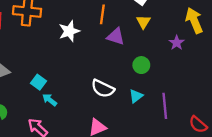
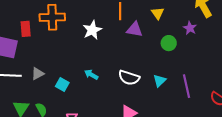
green circle: (141, 65) -> (169, 43), moved
cyan square: (39, 82) -> (62, 85), moved
cyan arrow: (50, 100) -> (91, 75), moved

